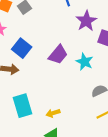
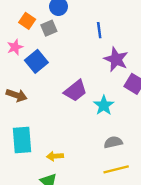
purple star: (86, 21) -> (116, 59), turned -30
blue square: (22, 48) -> (36, 61), moved

